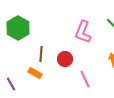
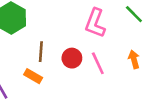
pink line: (85, 79) -> (98, 63), moved

